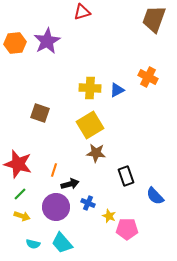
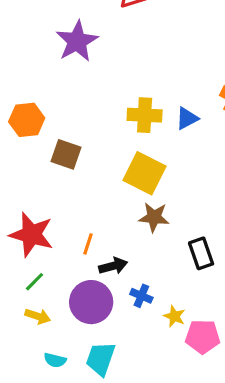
orange hexagon: (15, 43) -> (27, 120), moved
yellow square: (90, 125) -> (145, 173), turned -32
cyan trapezoid: (62, 243) -> (101, 359), turned 60

